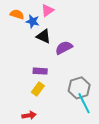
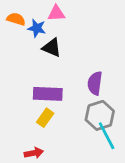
pink triangle: (47, 10) -> (56, 13), turned 32
purple semicircle: (64, 48) -> (95, 83), moved, turned -54
purple rectangle: (40, 71) -> (48, 94), size x1.5

